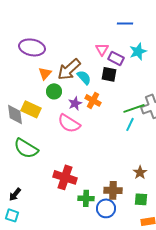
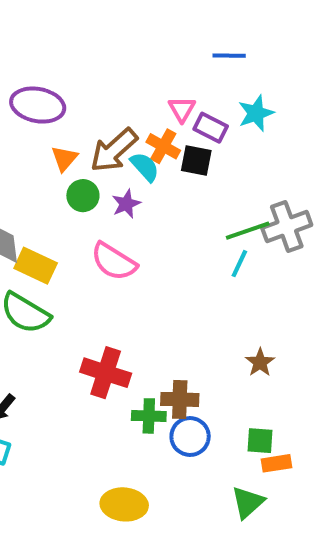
orange cross: (93, 100) -> (163, 146), moved
purple star: (75, 103) -> (126, 204), moved
yellow rectangle: (31, 109) -> (36, 266), moved
brown cross: (113, 190) -> (180, 399), moved
green square: (141, 199) -> (260, 441), moved

